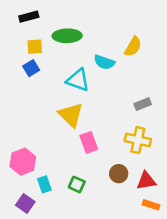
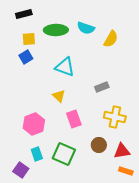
cyan semicircle: (104, 62) -> (86, 28), moved
gray rectangle: (143, 104) -> (102, 87), moved
yellow triangle: (71, 115) -> (59, 96), size x0.6
pink hexagon: (23, 162) -> (34, 124), moved
green square: (77, 184) -> (64, 154), size x1.6

